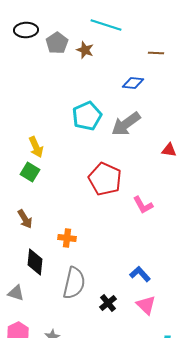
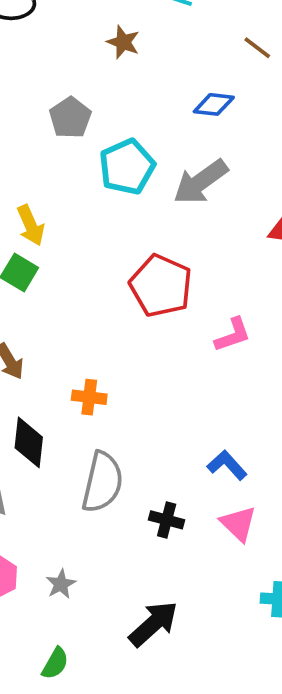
gray pentagon: (57, 43) -> (70, 118), moved
brown line: (156, 53) -> (257, 48), turned 35
pink L-shape: (143, 205) -> (233, 335), turned -80
black cross: (108, 303) -> (167, 520), turned -36

